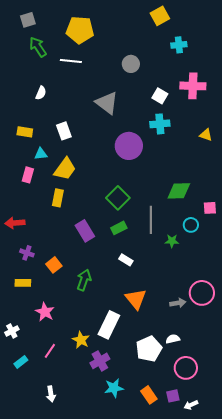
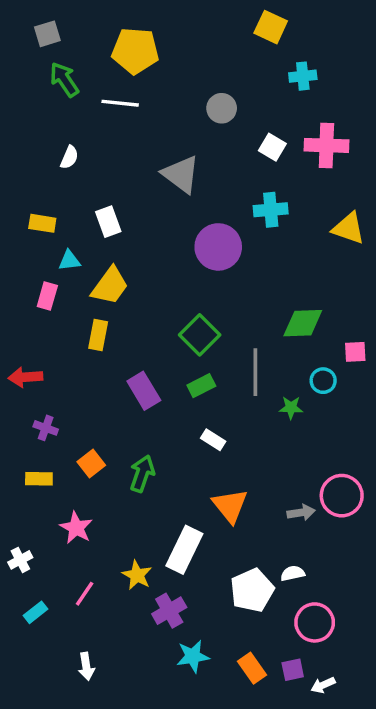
yellow square: (160, 16) -> (271, 27), turned -36
white square: (160, 96) -> (272, 147), moved
yellow triangle: (206, 135) -> (348, 228), size x1.5
orange square: (54, 265) -> (91, 463), moved

